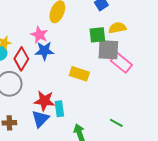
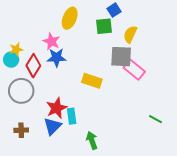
yellow semicircle: (117, 28) -> (130, 34), turned -54
green square: (97, 35) -> (104, 26), moved
red star: (44, 101) -> (57, 108), turned -30
green line: (116, 123) -> (155, 119), moved

